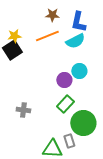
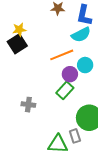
orange line: (47, 36) -> (62, 55), moved
green rectangle: (65, 104) -> (65, 90), moved

